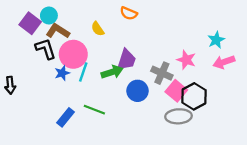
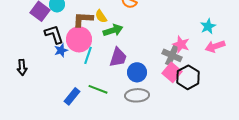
brown L-shape: (58, 31) -> (83, 19), moved, turned -30
purple trapezoid: (126, 60) -> (118, 57), moved
green arrow: (112, 72) -> (113, 30), moved
blue star: (62, 73) -> (61, 50), moved
gray cross: (162, 73) -> (172, 55), moved
gray ellipse: (178, 116) -> (137, 95), moved

